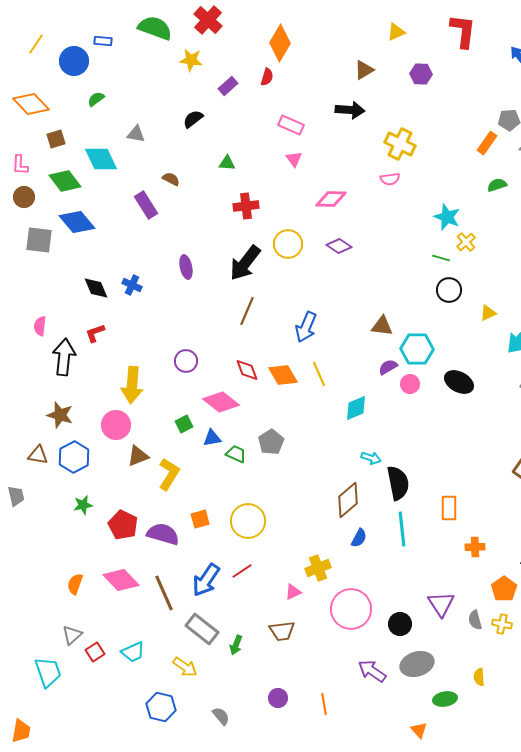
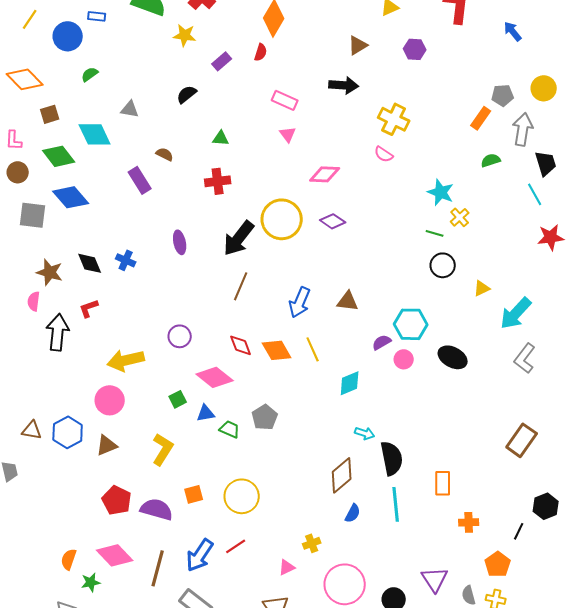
pink semicircle: (390, 179) -> (384, 154), turned 42
red cross: (246, 206) -> (218, 181), moved
yellow circle: (288, 244) -> (282, 219), size x1.4
brown triangle: (382, 326) -> (348, 301), moved
yellow arrow: (132, 385) -> (126, 360), turned 72
brown star: (60, 415) -> (50, 272), moved
brown triangle: (138, 456) -> (107, 445), moved
green star: (83, 505) -> (91, 582), moved
yellow cross: (318, 568) -> (312, 543), size x0.7
brown line: (164, 593) -> (158, 568), turned 39

